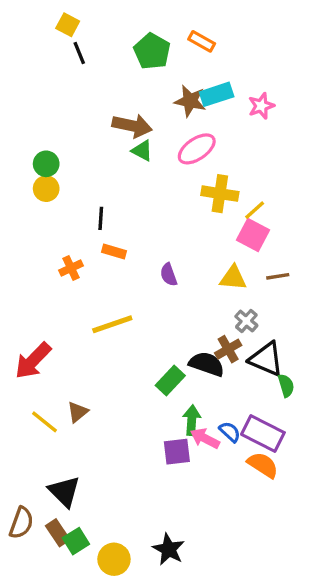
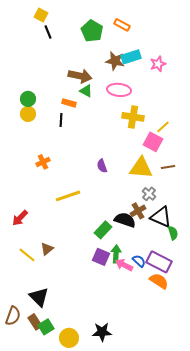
pink ellipse: (197, 149) -> (119, 90), turned 40
yellow line: (255, 210) -> (163, 127), moved
black line: (101, 218) -> (61, 120), moved
orange rectangle: (114, 251) -> (69, 103), moved
yellow triangle: (233, 278) -> (141, 168), size x1.4
red arrow: (33, 361) -> (20, 218), size x0.7
purple square: (177, 452) -> (101, 257), moved, turned 30
black star: (169, 549) -> (102, 332), turned -30

